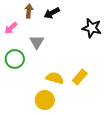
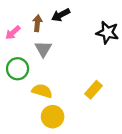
brown arrow: (29, 11) -> (37, 23), moved
yellow semicircle: (55, 78) -> (42, 91), moved

